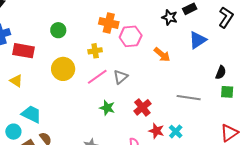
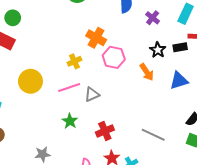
green circle: (58, 30) -> (13, 18), moved
yellow cross: (95, 51) -> (74, 61), turned -32
orange arrow: (162, 55) -> (147, 72), moved
yellow circle: (63, 69) -> (30, 81), moved

